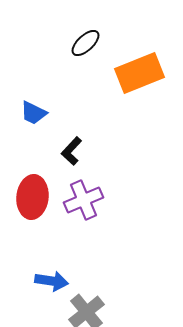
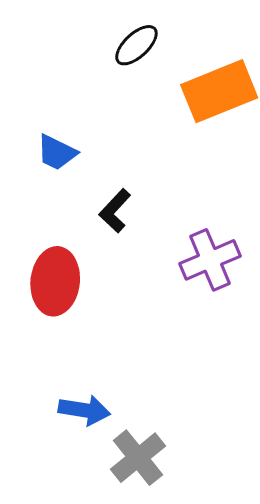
purple cross: (83, 200) -> (210, 260), moved

